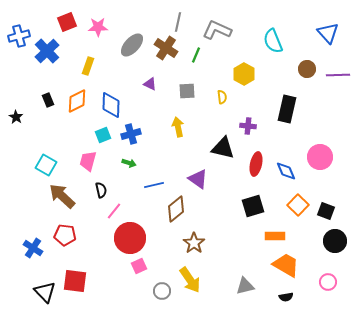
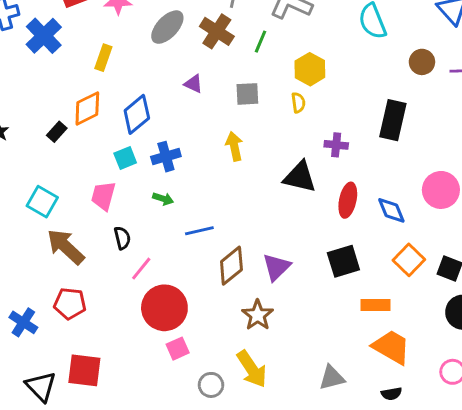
yellow hexagon: (244, 74) -> (310, 69), moved
black rectangle: (48, 100) -> (57, 132), moved, turned 64
blue diamond: (111, 105) -> (137, 114), turned 48
purple triangle: (198, 179) -> (276, 267), moved, turned 40

